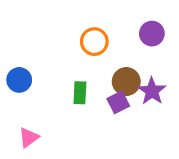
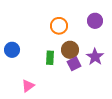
brown circle: (126, 82) -> (70, 50), moved
pink triangle: (29, 138) -> (28, 86), moved

